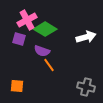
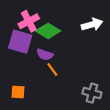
white arrow: (86, 37) -> (92, 24), moved
purple square: (19, 39) -> (20, 42), size x1.6

